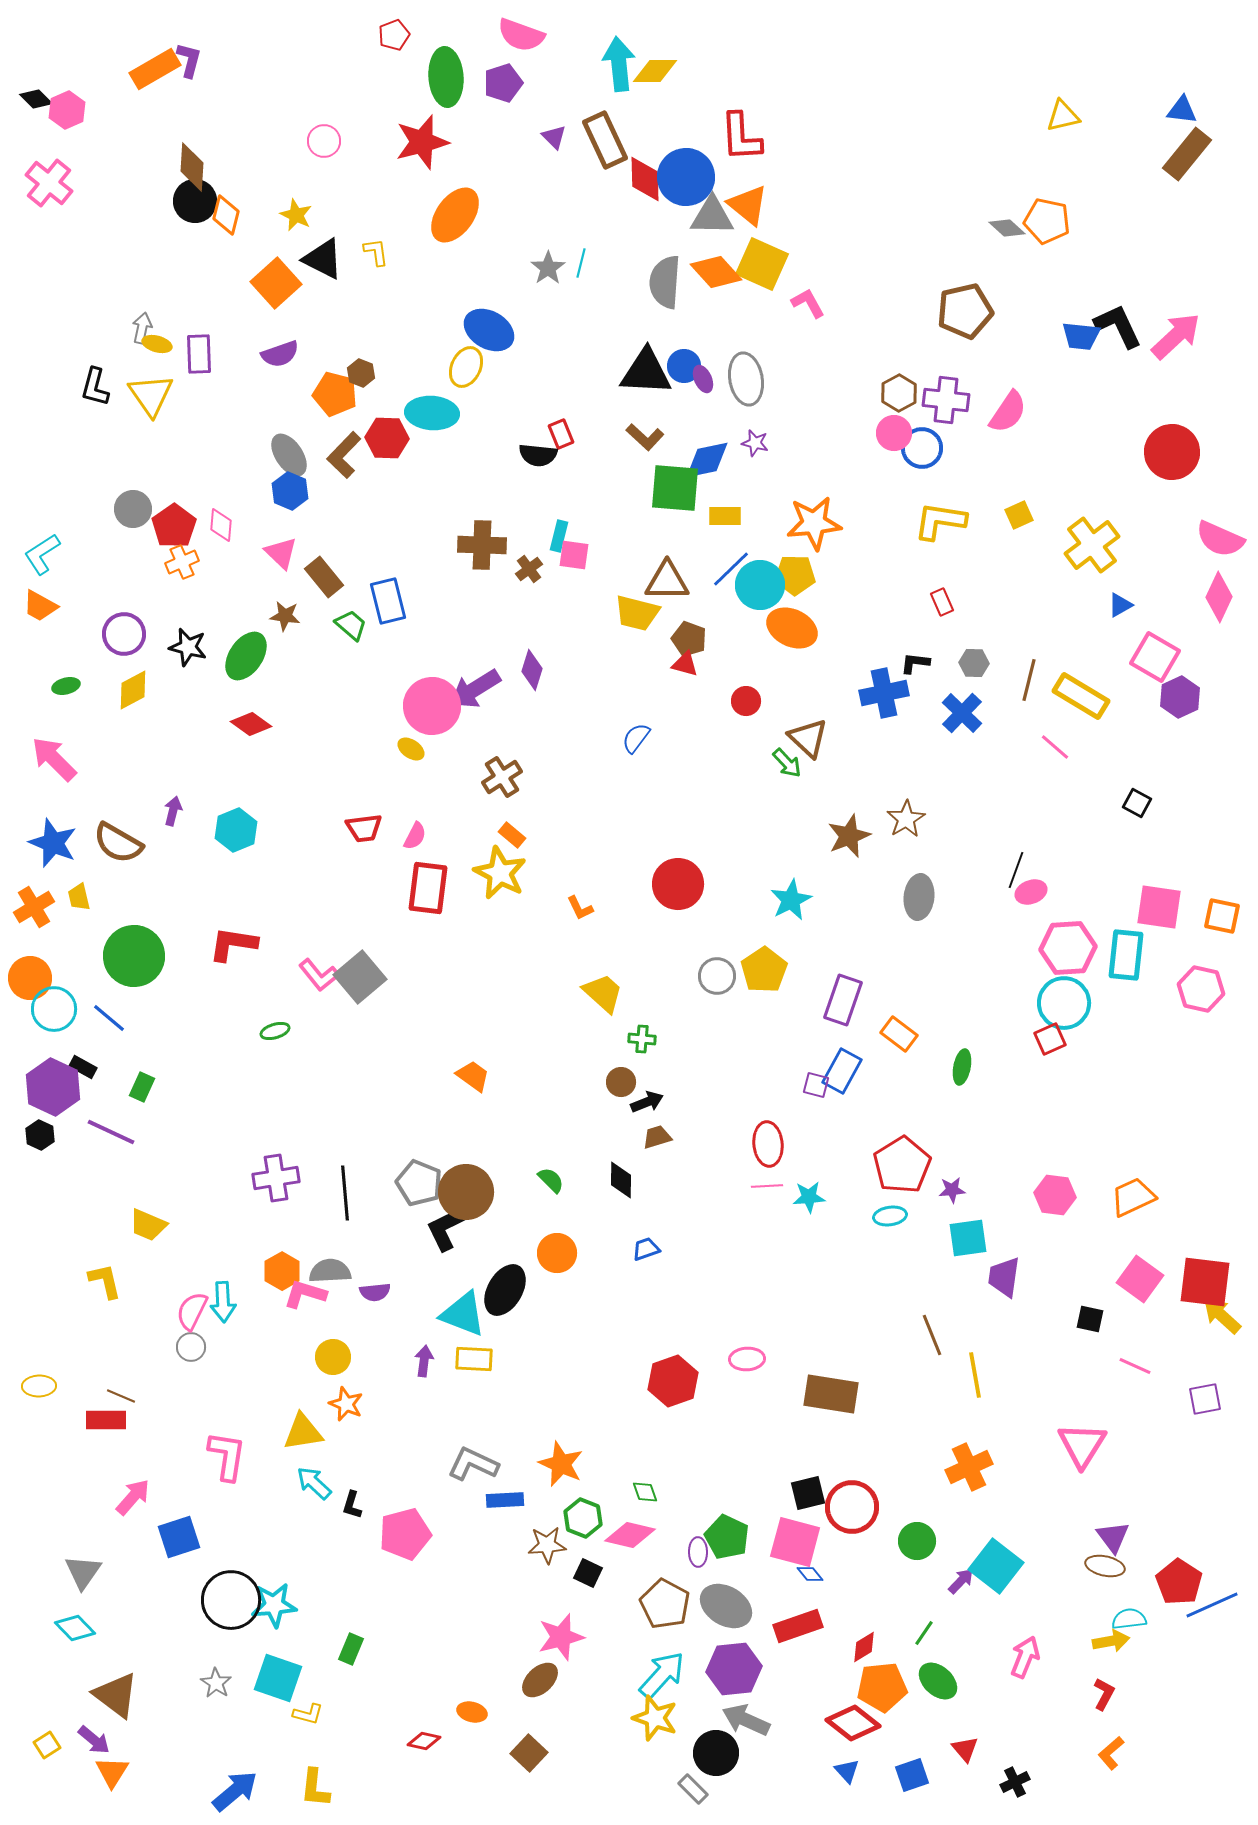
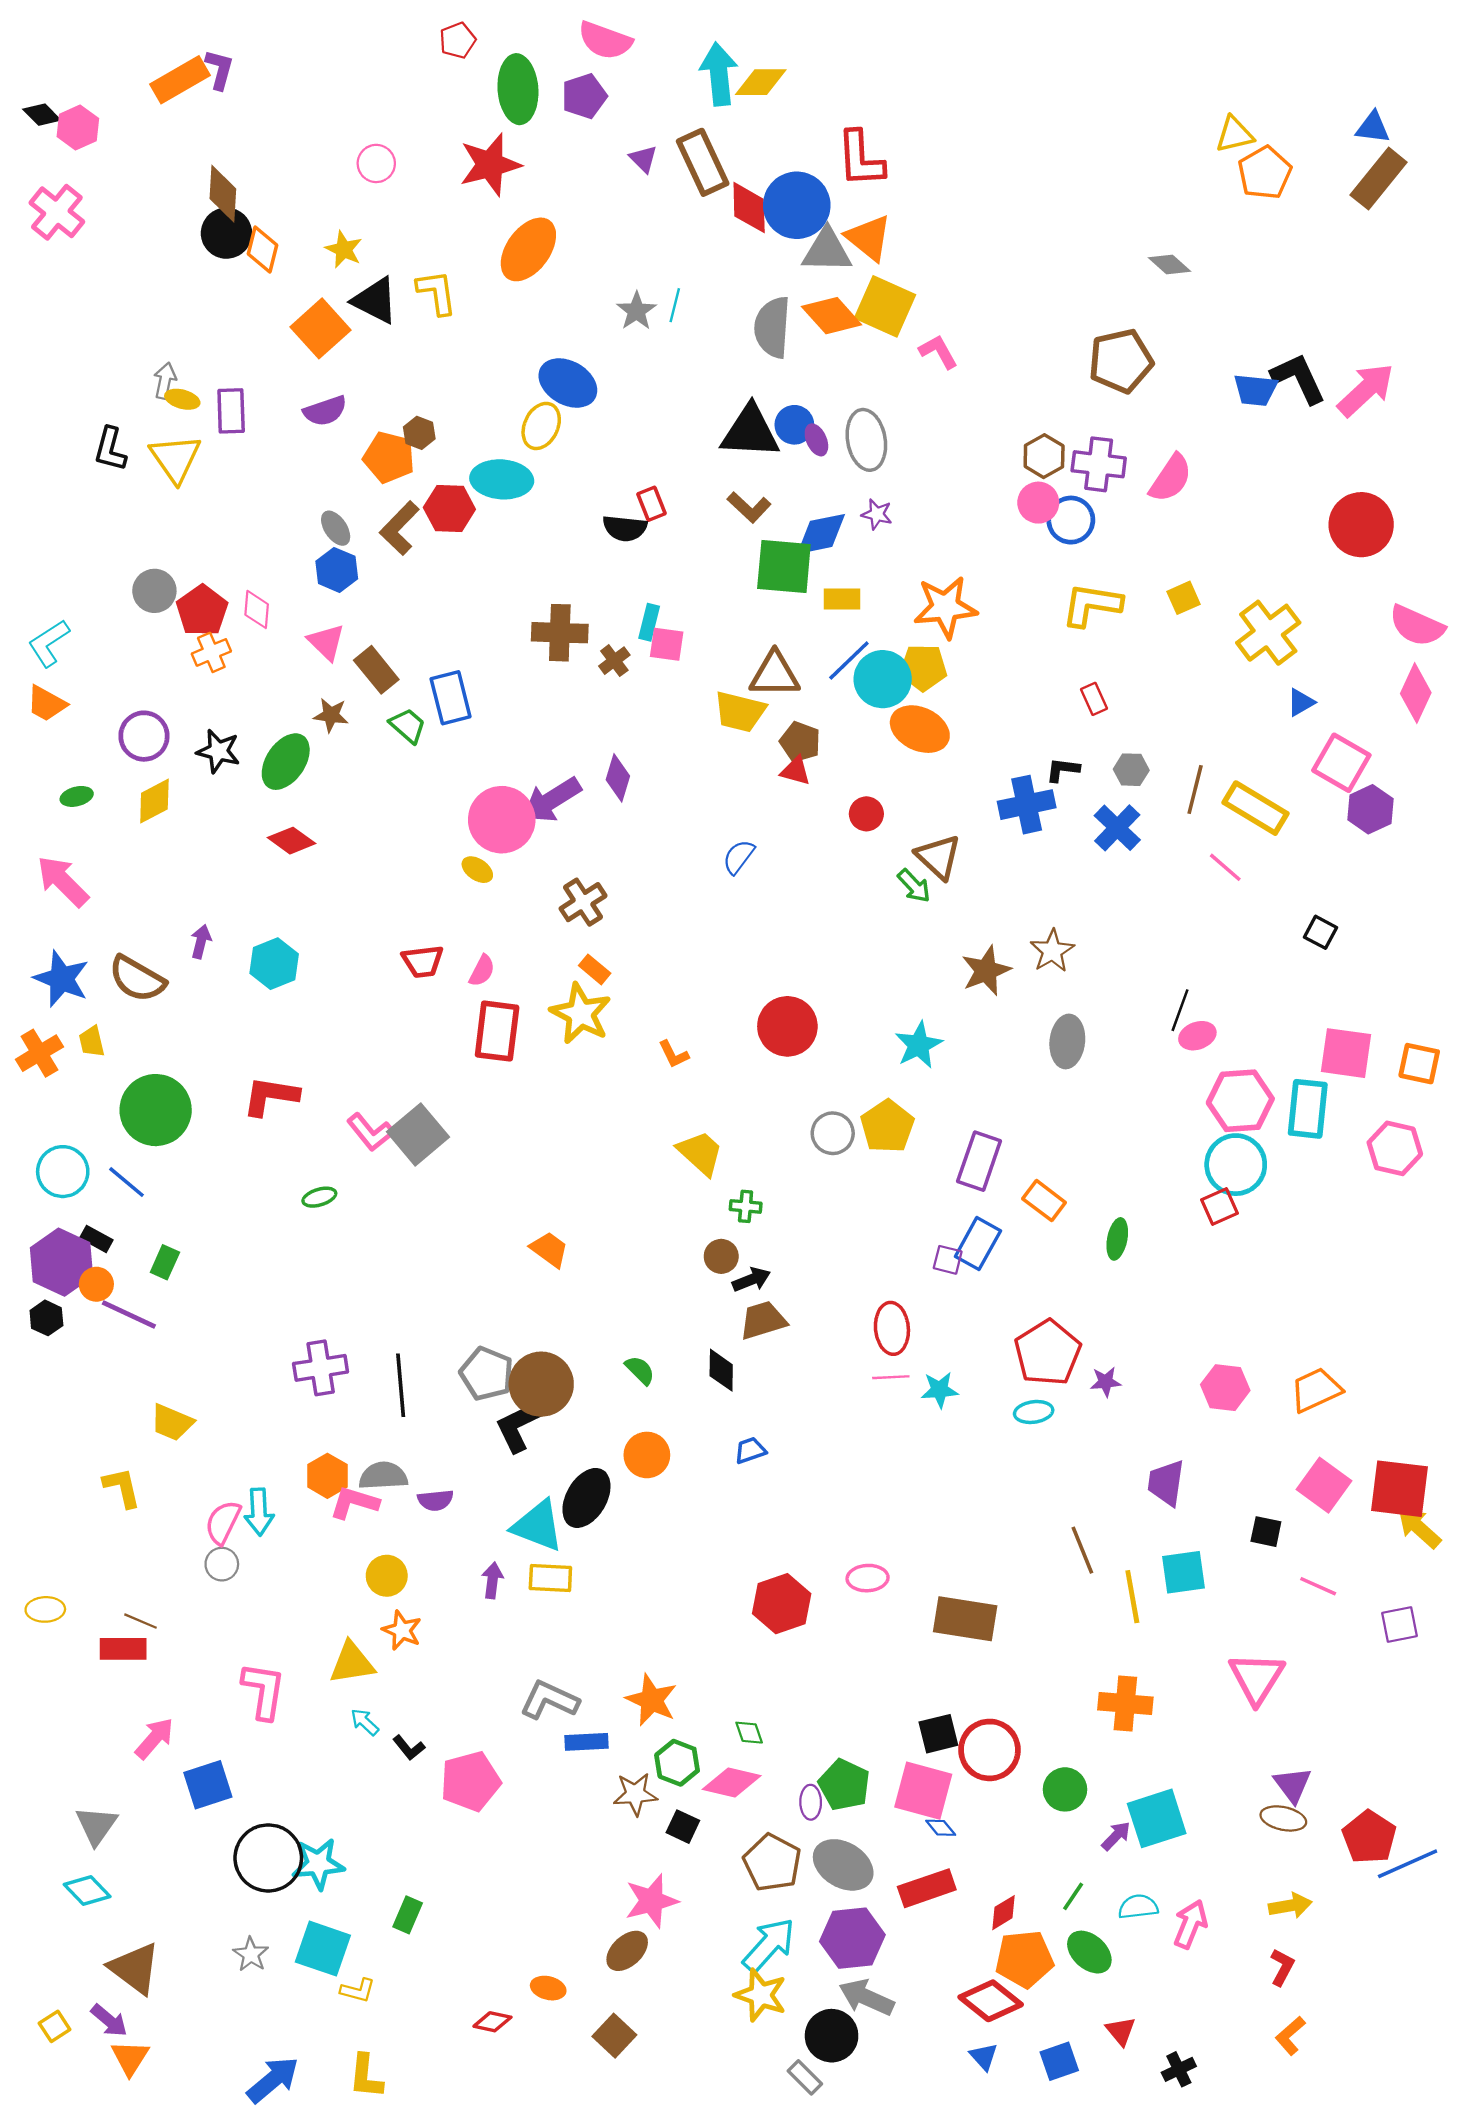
orange pentagon: (1047, 221) -> (1265, 173), moved, turned 30
yellow L-shape: (376, 252) -> (437, 292), size x1.4
gray ellipse: (289, 455) -> (336, 528), size x0.7
orange circle: (30, 978) -> (96, 1284), moved, size x0.7
brown trapezoid: (657, 1137) -> (763, 1320), size x1.4
cyan square: (968, 1238) -> (1183, 1572), moved
orange cross: (969, 1467) -> (1125, 1703), turned 30
cyan arrow: (314, 1483) -> (365, 1722), size x0.7
black L-shape: (352, 1505) -> (409, 1748), turned -56
cyan square: (996, 1566) -> (1157, 1818), turned 34
cyan semicircle: (1129, 1619) -> (1138, 1907), moved

